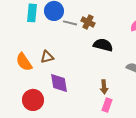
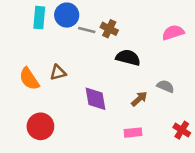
purple diamond: (59, 83) -> (95, 99), moved
brown arrow: (104, 87) -> (139, 99), moved, turned -128
pink rectangle: (107, 105) -> (133, 133), turned 64

